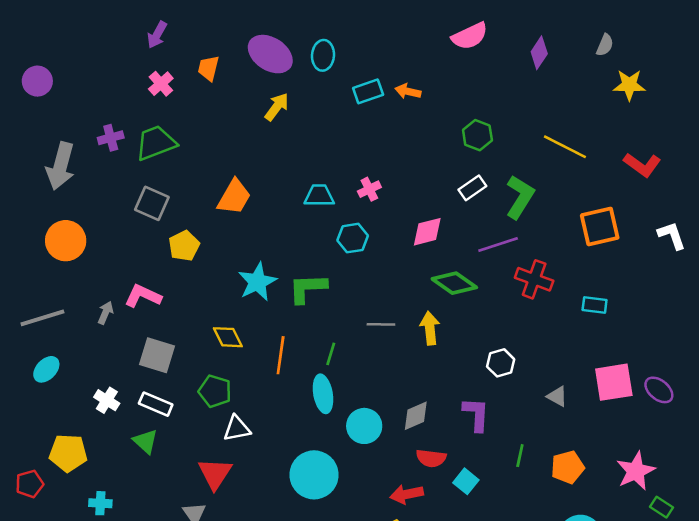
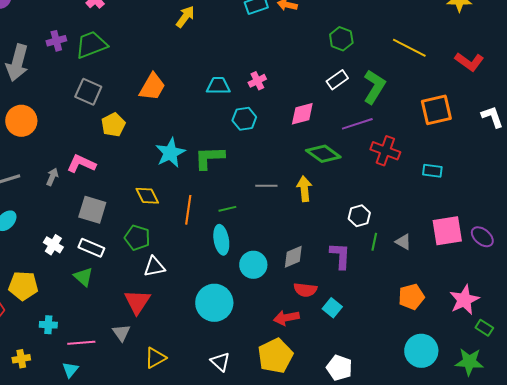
green line: (331, 354) -> (227, 209), turned 60
green line: (520, 456) -> (374, 242), moved

